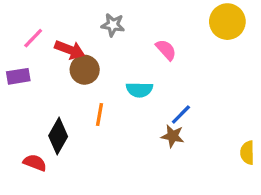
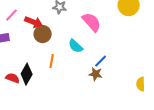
pink semicircle: (166, 50) -> (92, 22), size x1.5
cyan semicircle: (139, 90) -> (76, 46), turned 42
red semicircle: (35, 163) -> (13, 78), moved

